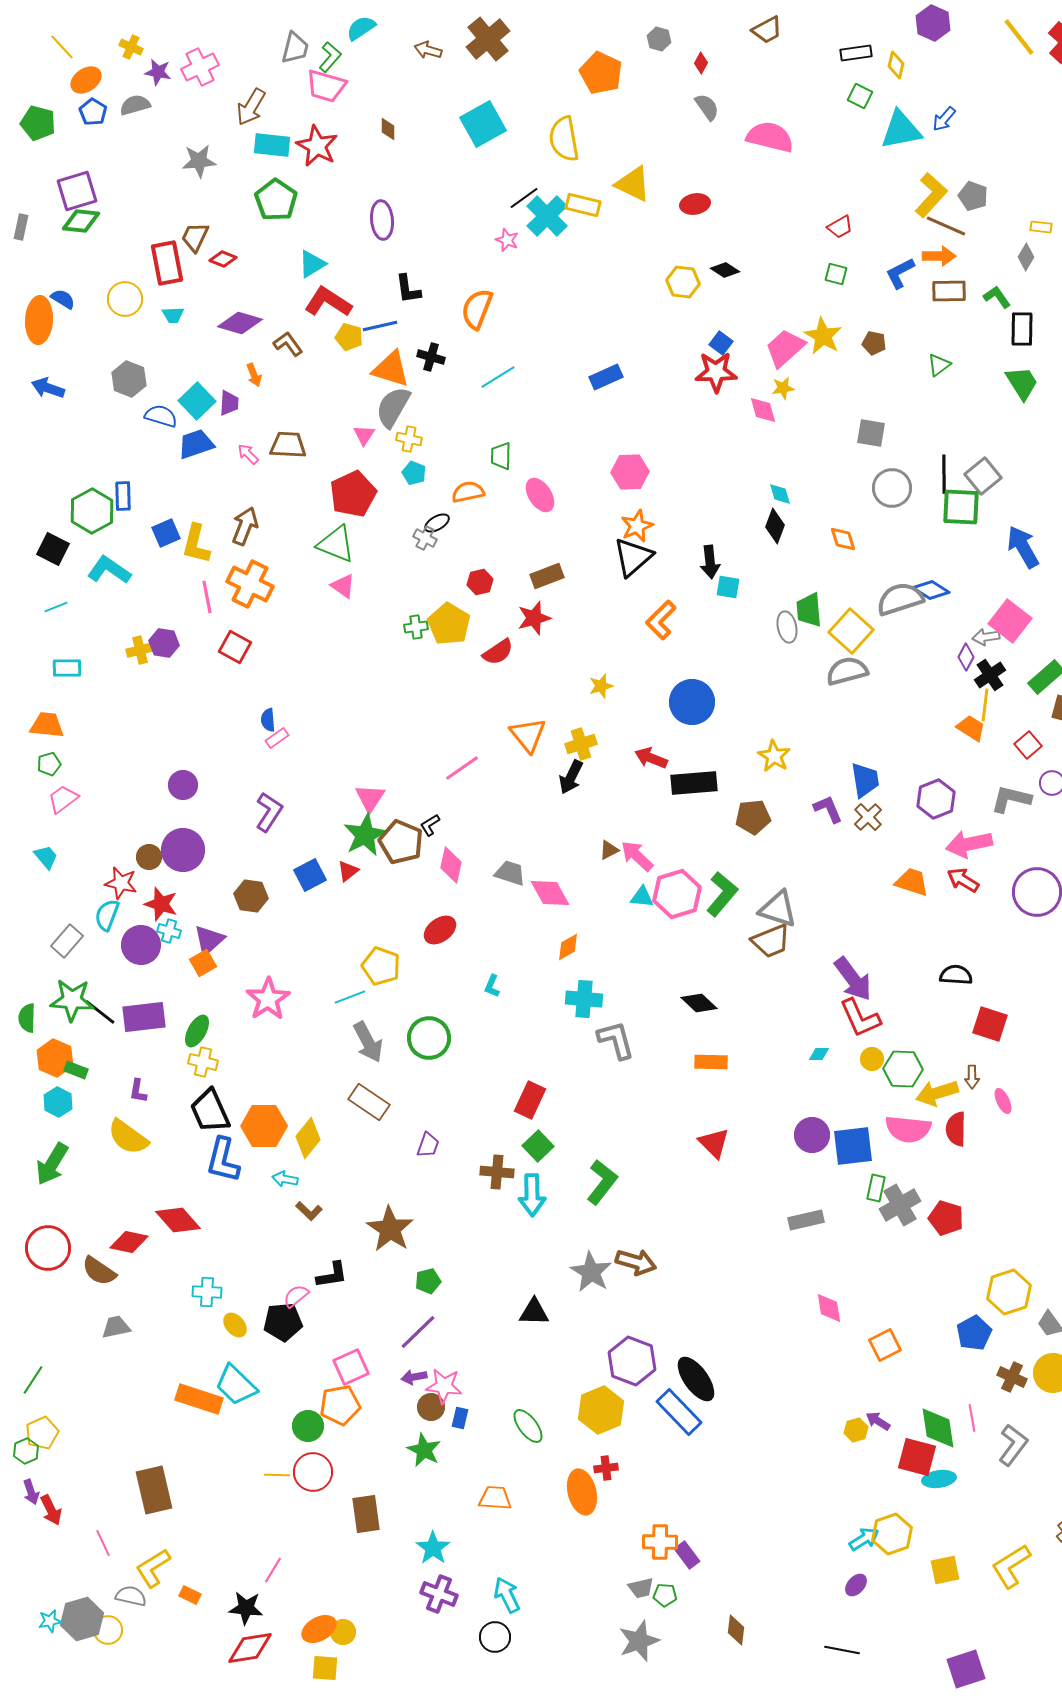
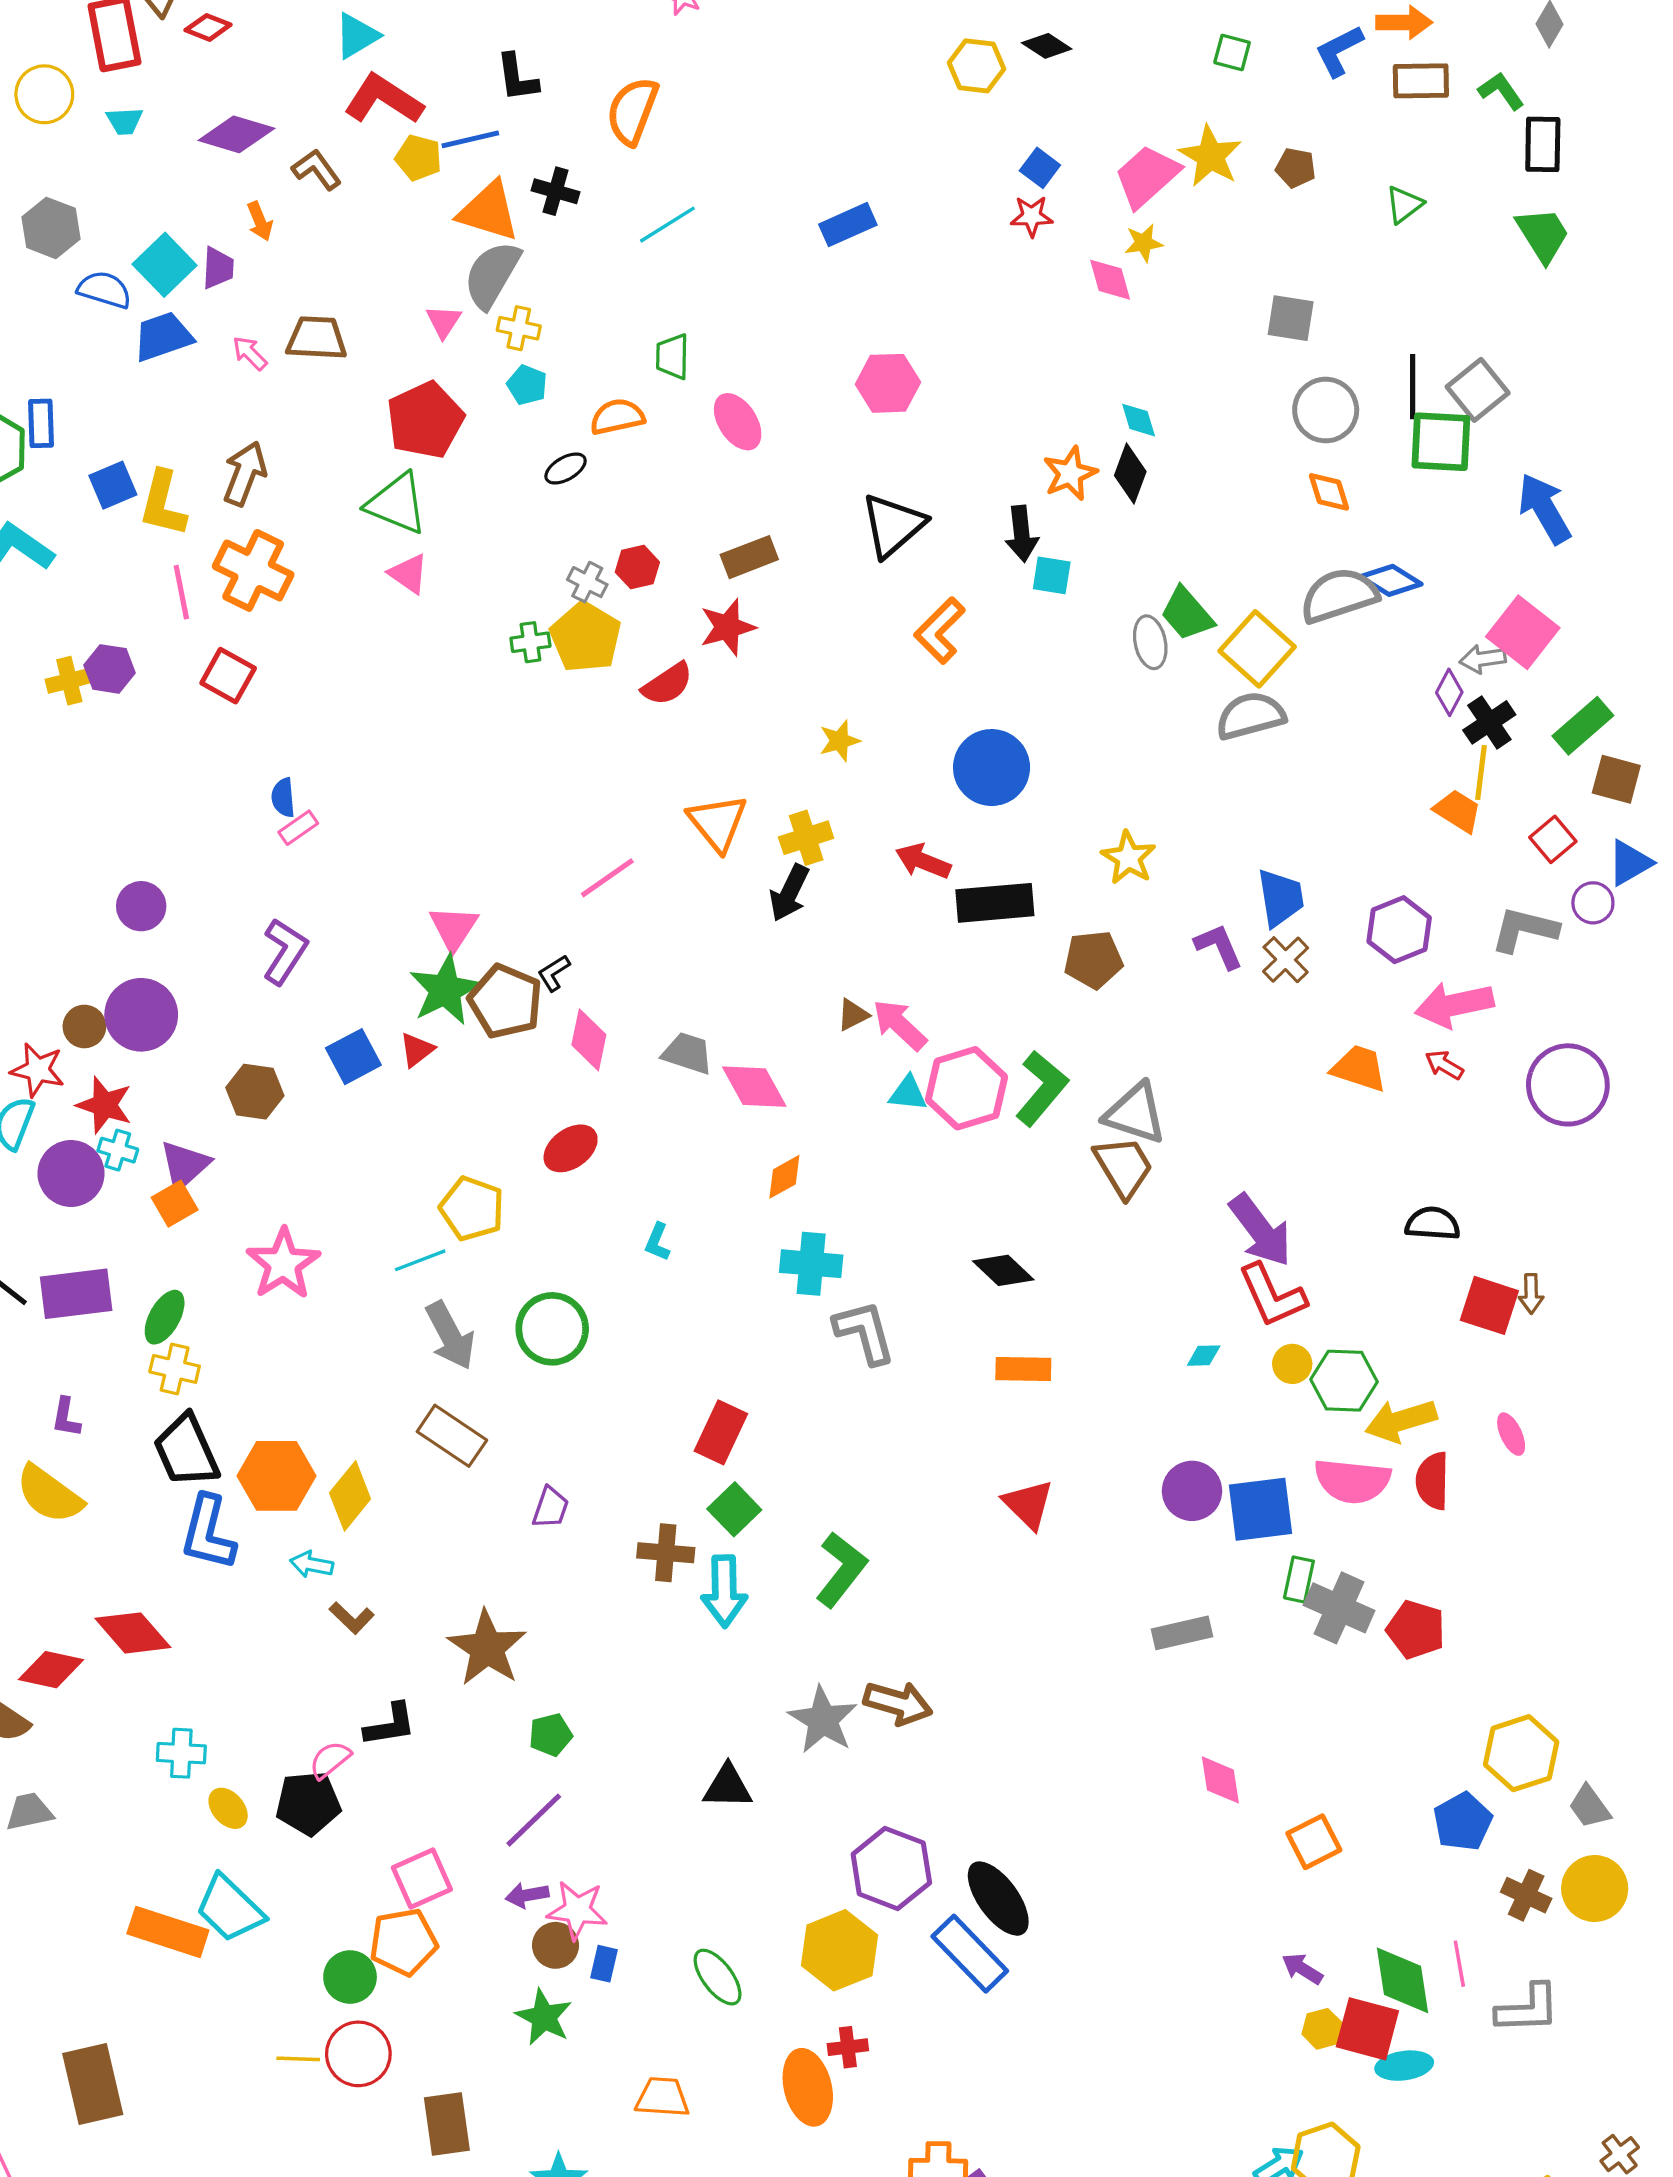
red star: (716, 372) -> (1032, 216), size x0.6
orange star: (637, 526) -> (1070, 474), moved
gray cross: (425, 538) -> (587, 582), moved
orange diamond: (843, 539) -> (1329, 492), moved
green trapezoid: (809, 610) -> (1187, 614), turned -36
red arrow: (963, 880) -> (1444, 1065), size x0.7
brown trapezoid: (771, 941) -> (1124, 1167), turned -99
brown arrow: (972, 1077) -> (1531, 1294), moved
gray cross: (900, 1205) -> (1339, 1608), turned -36
yellow hexagon: (856, 1430) -> (1322, 2029), moved
gray L-shape: (1013, 1445) -> (1528, 2009), turned 51

